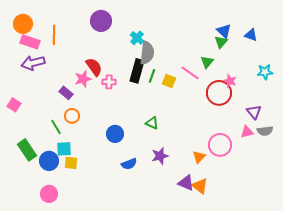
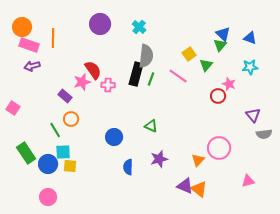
cyan cross: (137, 38) -> (139, 27), moved
purple arrow: (33, 63) -> (32, 66), size x0.7
cyan star: (265, 72) -> (250, 67), moved
pink line: (190, 73) -> (178, 76), moved
yellow square: (169, 81) -> (189, 54), moved, turned 32
red circle: (219, 93) -> (218, 96), size x0.6
pink triangle: (247, 132) -> (248, 181), moved
blue semicircle: (129, 164) -> (128, 167), turned 112

